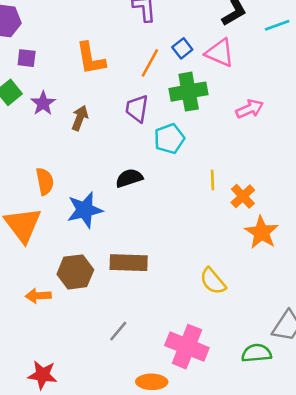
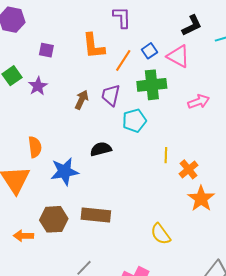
purple square: (27, 58) -> (46, 50), moved
orange L-shape: (91, 58) -> (93, 46), moved
brown arrow: (80, 118) -> (82, 100), moved

